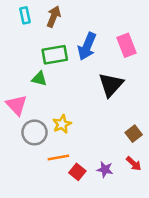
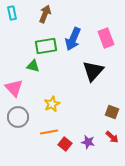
cyan rectangle: (25, 15) -> (12, 13), moved
gray circle: (34, 132) -> (18, 117), moved
brown square: (134, 134) -> (112, 112), turned -32

